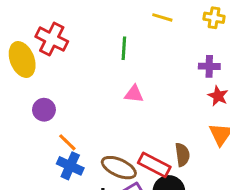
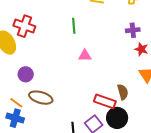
orange line: (67, 142) -> (16, 103), moved
blue cross: (70, 166) -> (15, 118), moved
brown ellipse: (119, 168) -> (41, 98), moved

